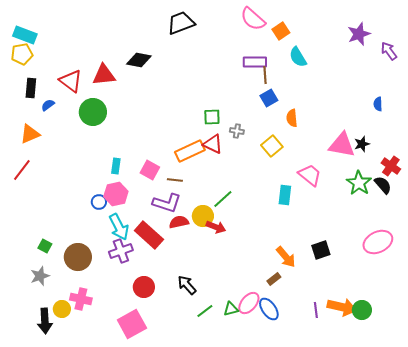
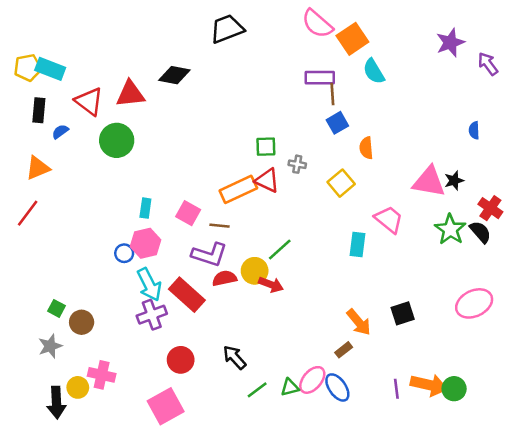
orange square: (281, 31) -> (352, 39), size x1.4
cyan rectangle: (25, 35) -> (50, 69), moved
brown circle: (78, 257) -> (82, 322), moved, size x0.7

